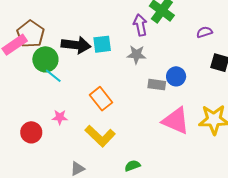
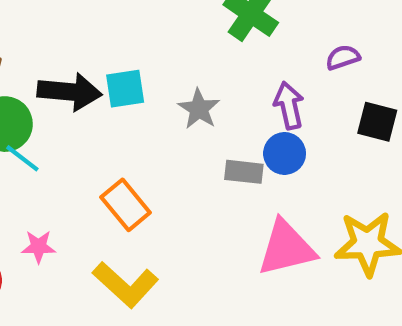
purple arrow: (140, 25) -> (289, 106), moved
gray star: (136, 55) -> (199, 109), turned 30
pink triangle: (176, 121) -> (286, 248), turned -36

